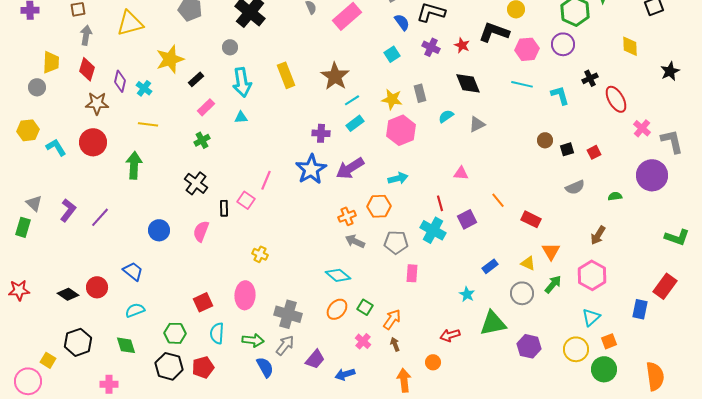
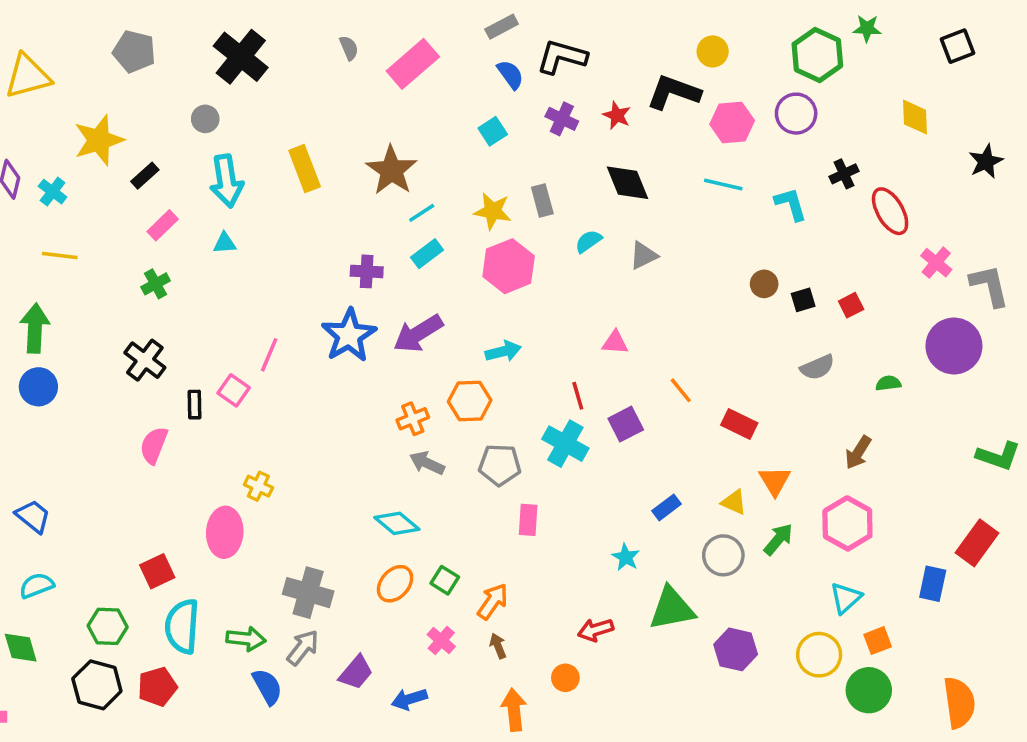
blue circle: (159, 230) -> (38, 387), moved
pink ellipse: (245, 295) -> (225, 532), moved
cyan semicircle: (217, 333) -> (182, 626), size x1.4

